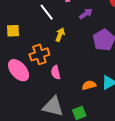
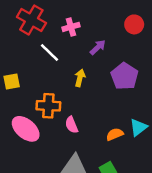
yellow arrow: (60, 35) -> (80, 78), moved
orange cross: (39, 54) -> (48, 106), turned 30

